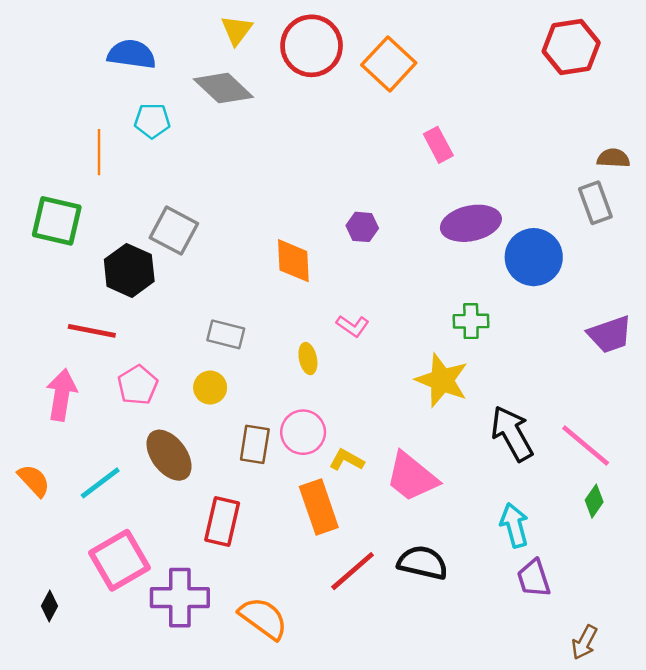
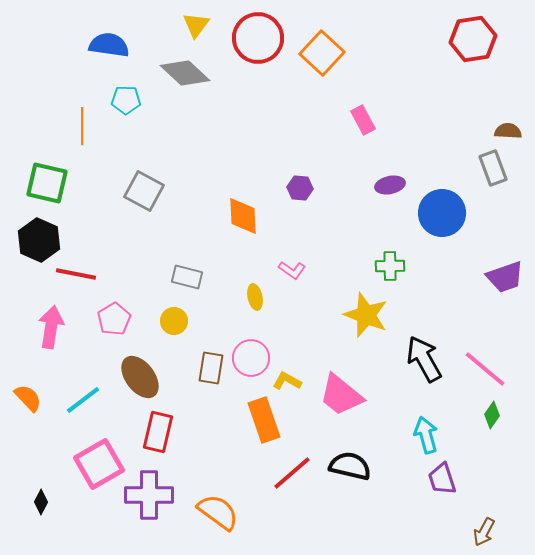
purple ellipse: (471, 223) -> (390, 185), size x0.6
black hexagon: (129, 270) -> (39, 240), moved
red rectangle: (222, 522) -> (158, 432), moved

